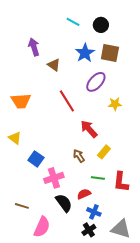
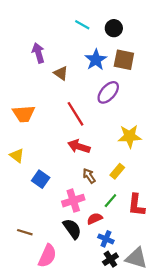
yellow star: (115, 104) -> (130, 136), moved, size x1.5
red arrow: (89, 129) -> (79, 146), moved, turned -30
pink cross: (54, 178) -> (73, 201), moved
green line: (98, 178) -> (110, 201), turned -56
black cross: (89, 230) -> (110, 259), moved

